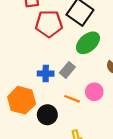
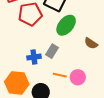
pink circle: (94, 92) -> (78, 77), moved

